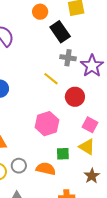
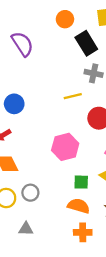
yellow line: (51, 79) -> (73, 96), turned -56
orange semicircle: (46, 169) -> (79, 206), moved

